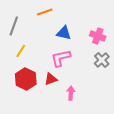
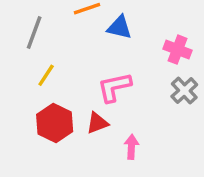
blue triangle: (64, 33) -> (119, 27), moved

